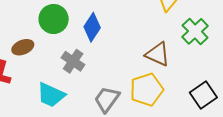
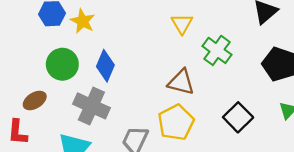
gray cross: (73, 61) -> (91, 106), size x1.4

